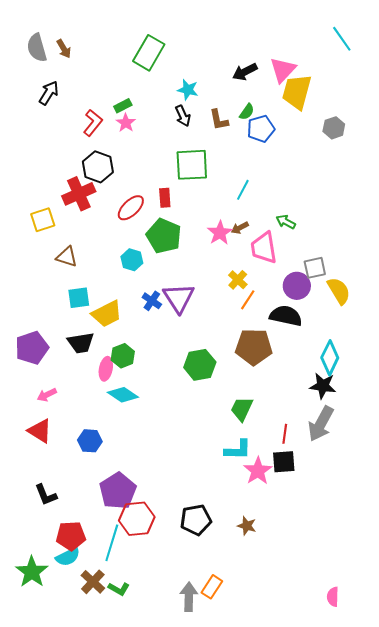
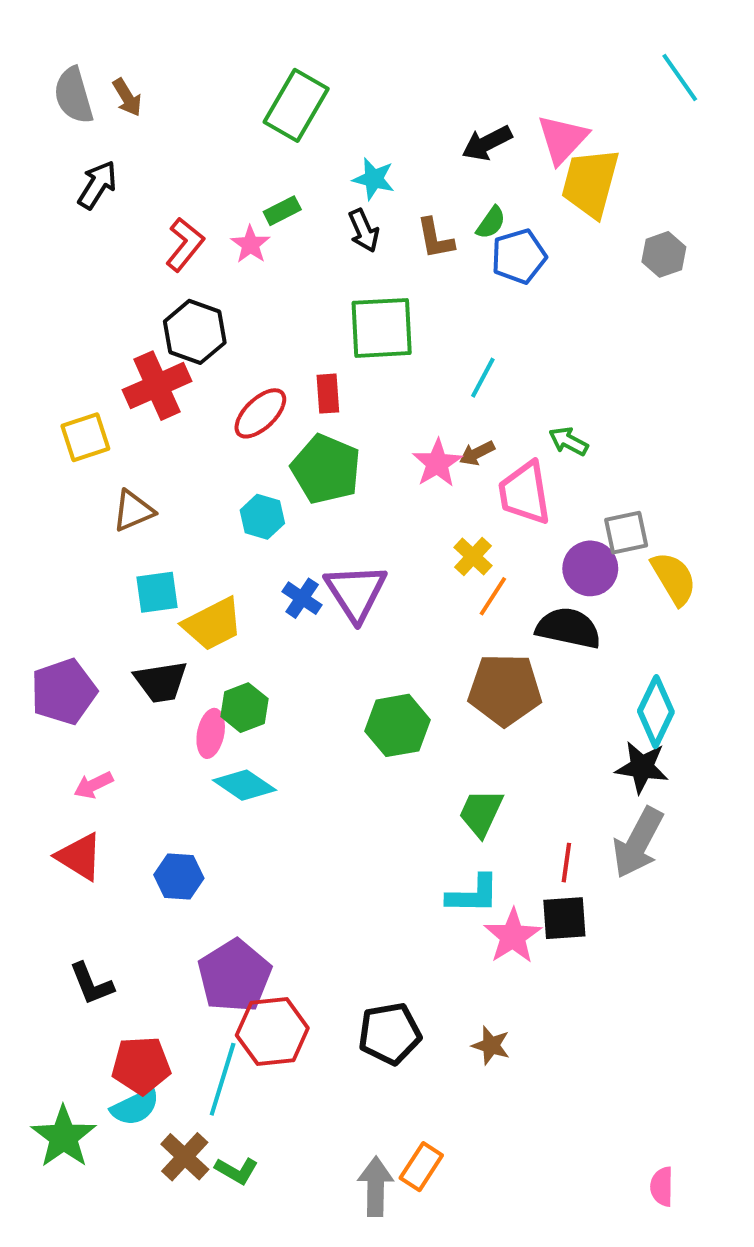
green rectangle: (123, 106) -> (282, 211), moved
brown triangle: (67, 257) -> (133, 511), turned -40

